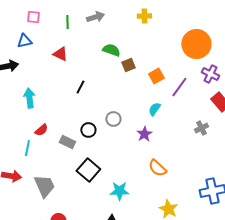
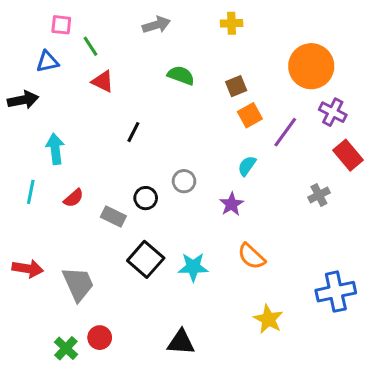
green line: (67, 22) -> (90, 46), moved, turned -32
brown square: (128, 65) -> (236, 86), moved
cyan line: (27, 148) -> (31, 192), moved
cyan star: (119, 191) -> (193, 267), moved

